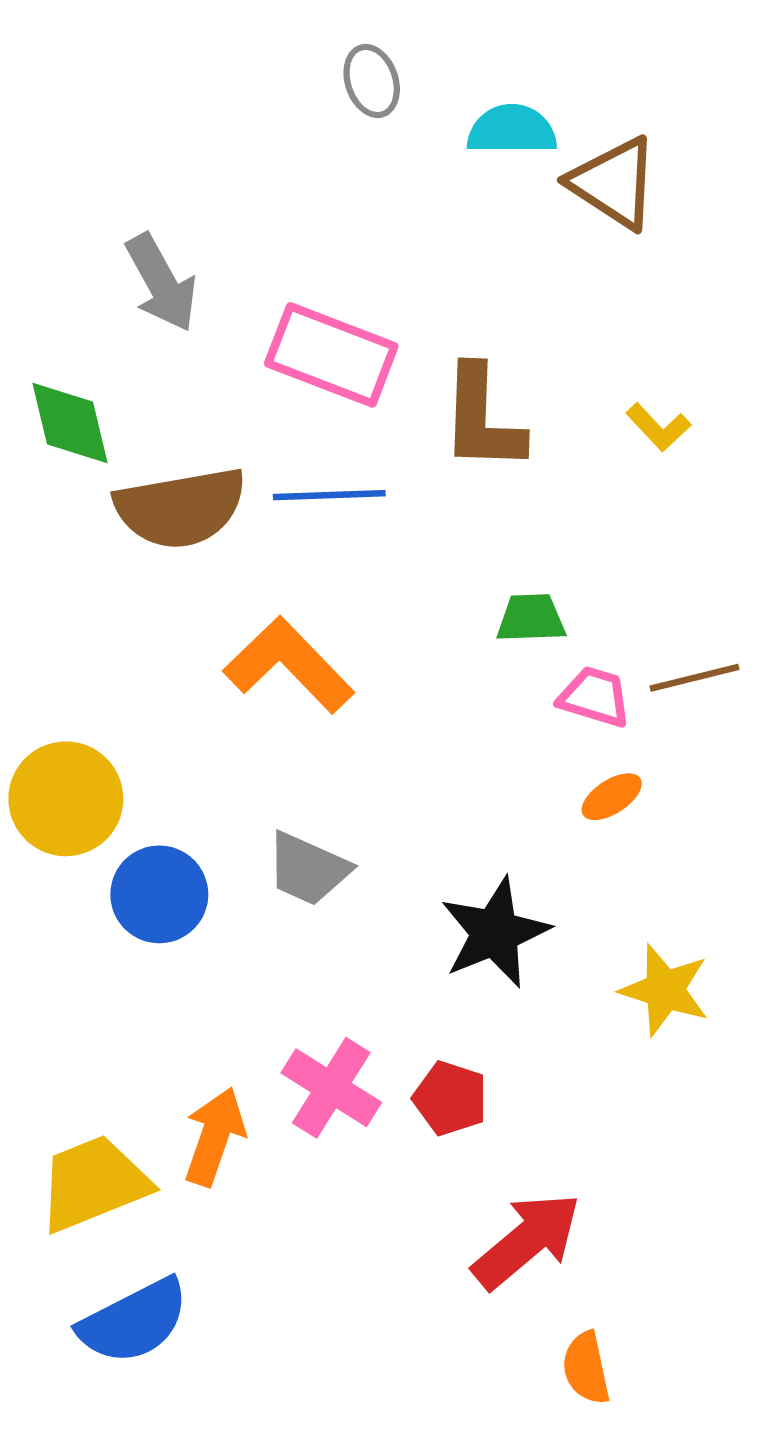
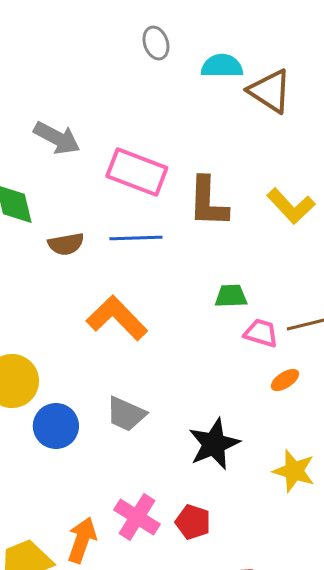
gray arrow: (161, 283) -> (57, 138), turned -33
yellow L-shape: (658, 427) -> (291, 206), size x1.6
brown semicircle: (181, 508) -> (66, 244), size x0.6
orange ellipse: (612, 797) -> (285, 380), moved

